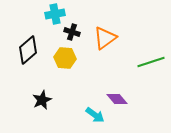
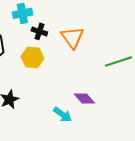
orange triangle: (105, 38) -> (72, 37), turned -30

